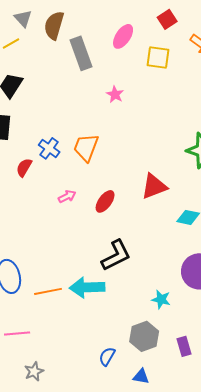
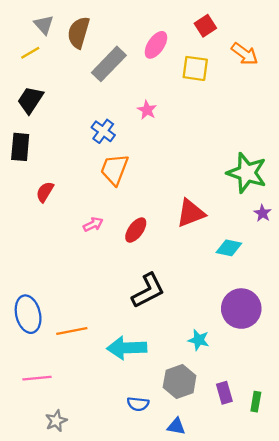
gray rectangle: (81, 53) -> (109, 64), turned 64
blue cross: (49, 148) -> (103, 131), moved
cyan arrow: (87, 287) -> (127, 348), moved
blue semicircle: (107, 356) -> (138, 404), turned -114

